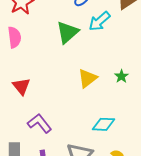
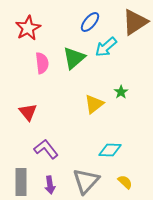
pink semicircle: (14, 37) -> (42, 63), moved
green star: (121, 76) -> (121, 92), moved

